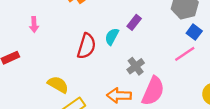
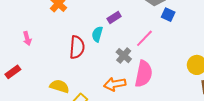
purple rectangle: (134, 22) -> (114, 18), turned 32
pink line: (185, 54) -> (144, 38), moved

